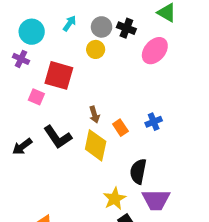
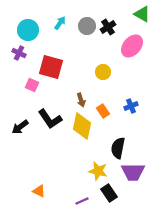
black cross: (126, 28) -> (108, 27), turned 35
yellow circle: (96, 49) -> (103, 72), moved
yellow star: (115, 199) -> (98, 171), turned -30

